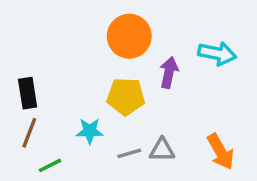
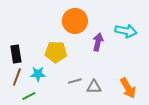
yellow pentagon: (126, 97) -> (56, 52), moved
cyan star: (90, 131) -> (38, 74), moved
gray line: (129, 153) -> (75, 81), moved

